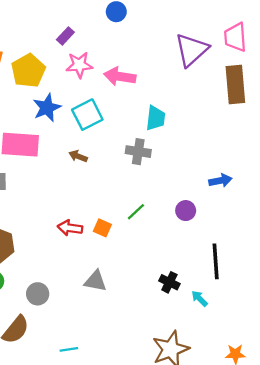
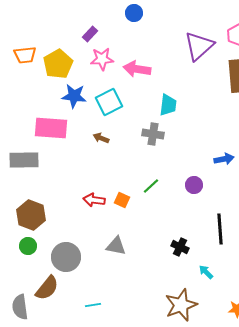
blue star: (47, 108) -> (74, 96), turned 30
gray circle: (38, 294) -> (66, 257), size x1.5
cyan arrow: (200, 298) -> (206, 272), moved

